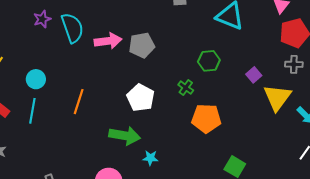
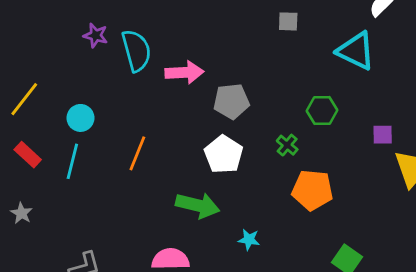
purple star: (42, 19) -> (96, 35), turned 30
gray pentagon: (142, 45) -> (231, 101), moved
purple square: (254, 75) -> (383, 135), turned 35
cyan star: (150, 158) -> (249, 240), moved

